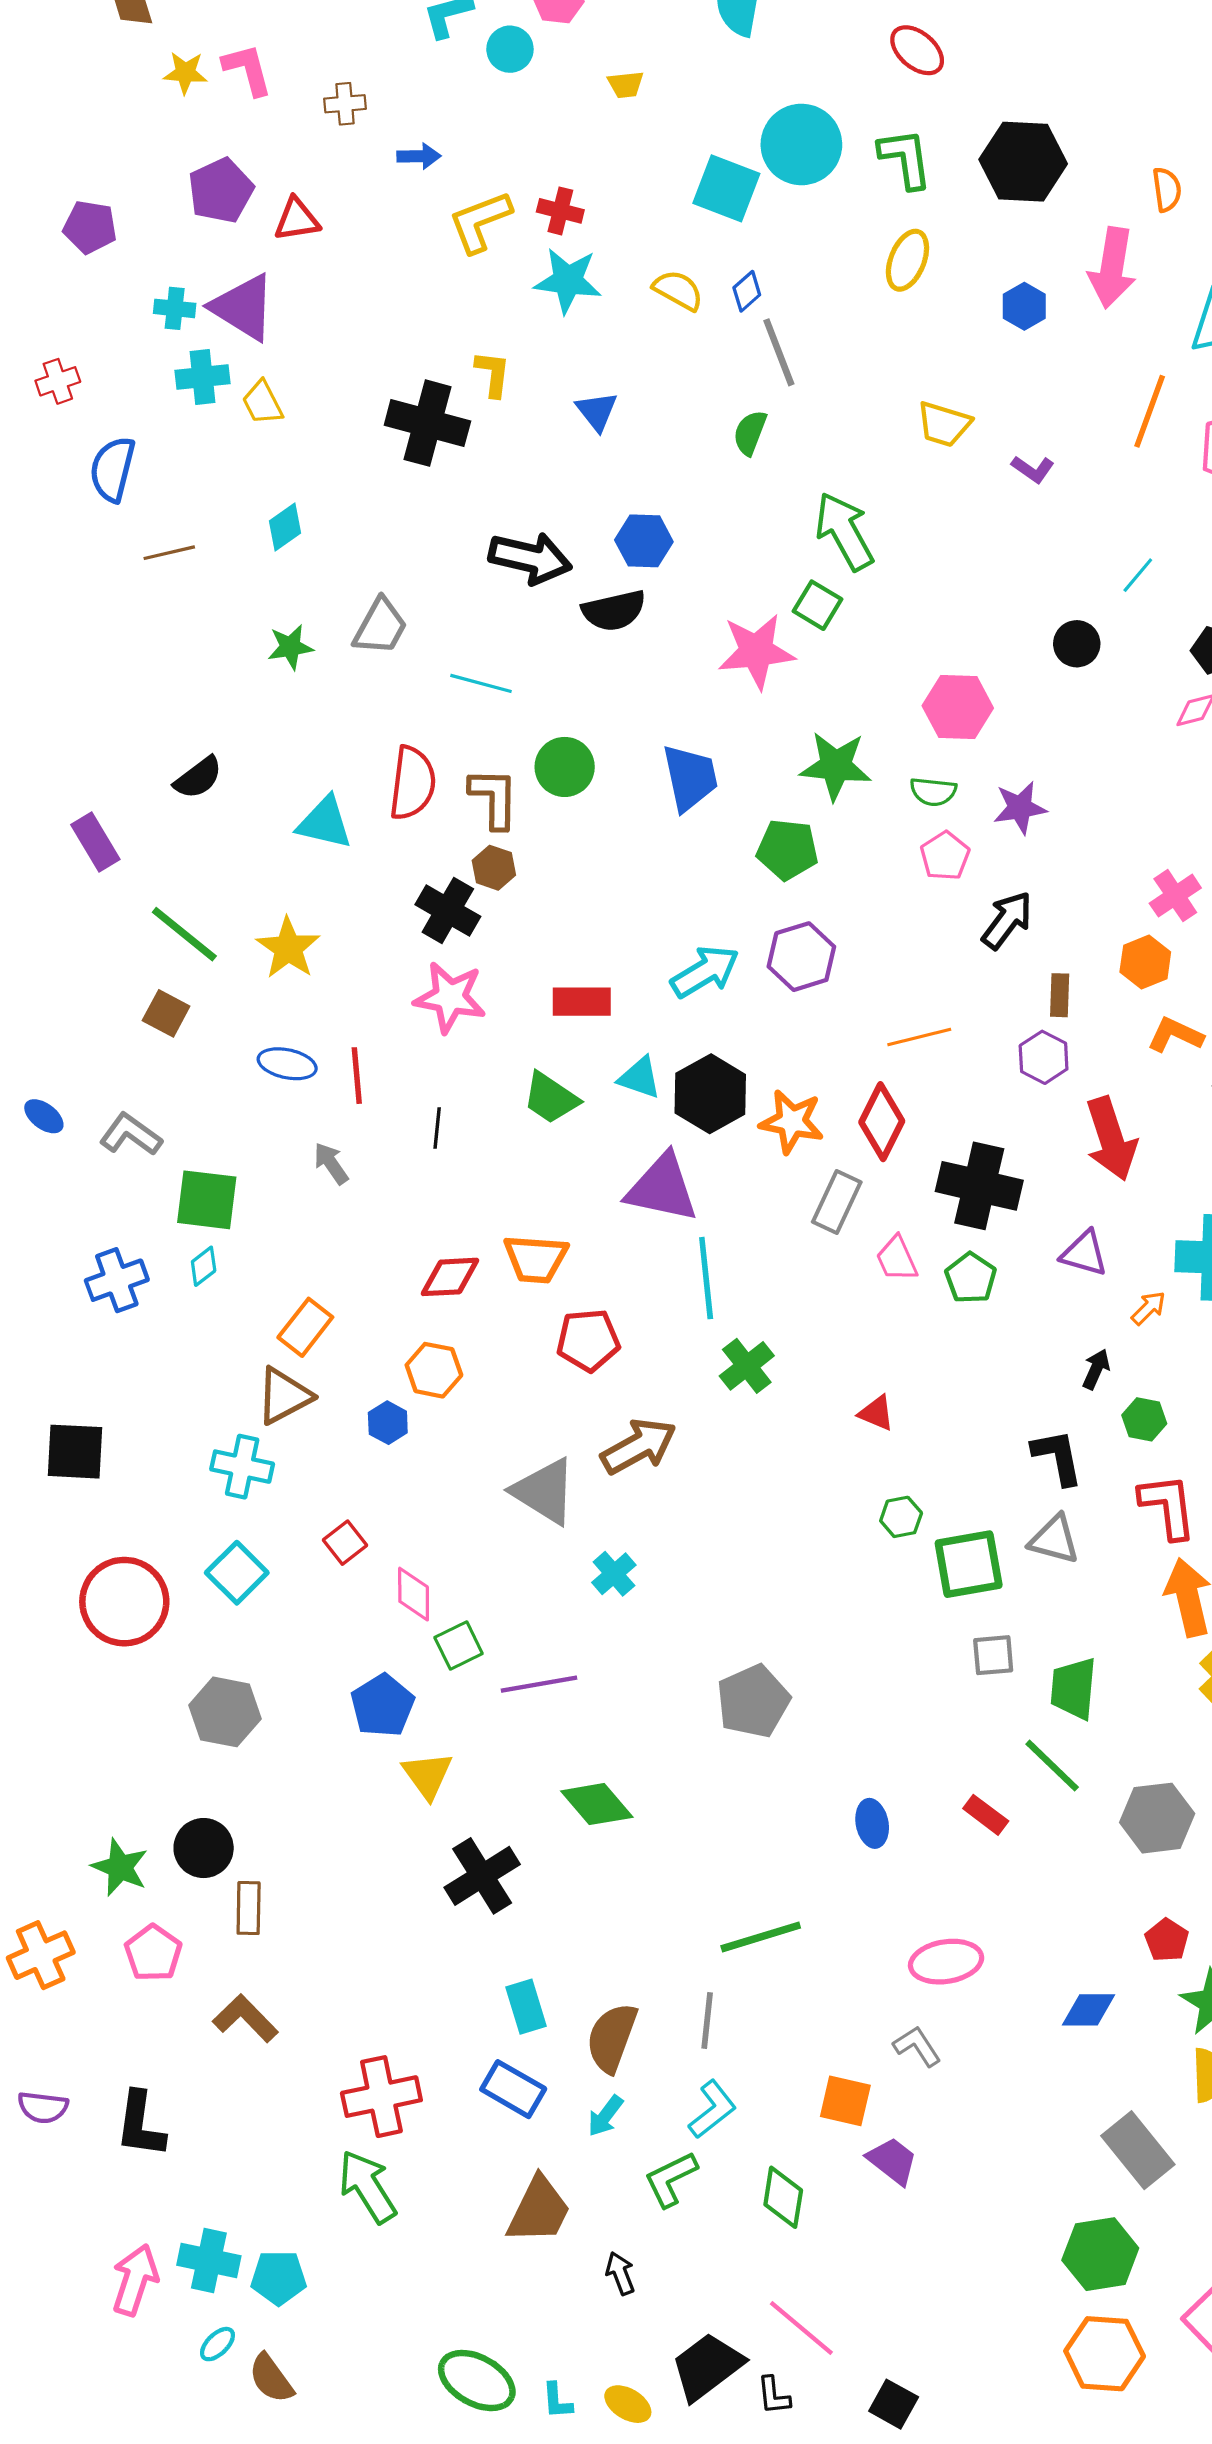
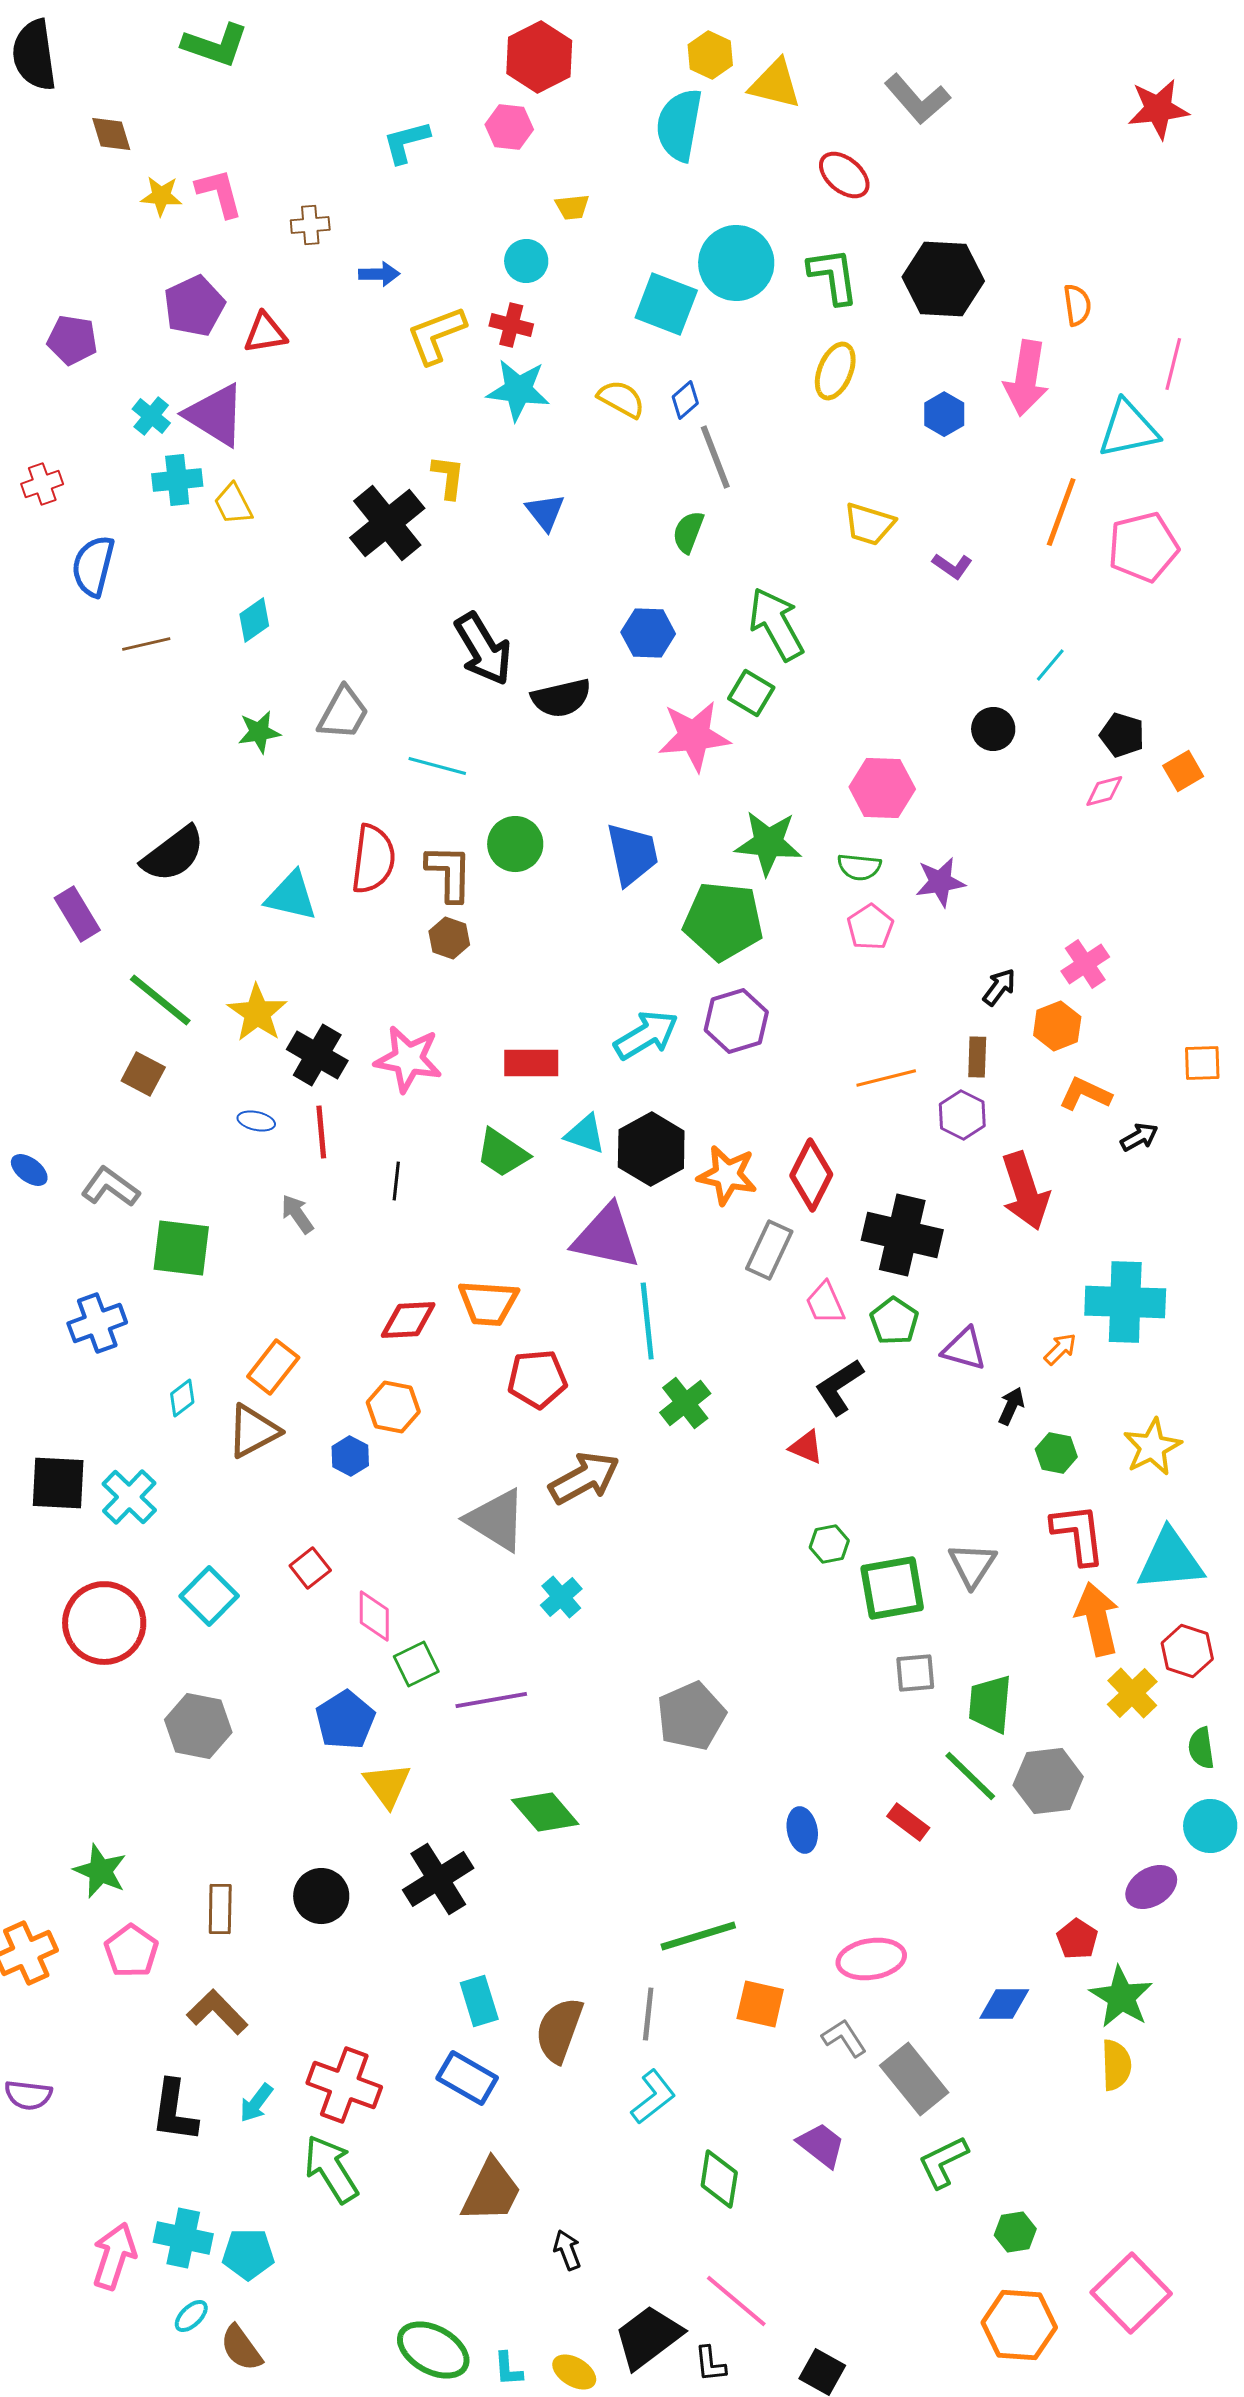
cyan circle: (510, 49) -> (526, 261), moved
cyan cross: (175, 308) -> (151, 416), turned 33
black cross: (427, 423) -> (387, 523), turned 36
blue hexagon: (644, 541) -> (648, 633), moved
black arrow: (530, 558) -> (483, 649), turned 46
black semicircle: (198, 778) -> (173, 854), size x1.4
green pentagon: (787, 849) -> (723, 921), size x1.4
black cross: (448, 911) -> (317, 1055), moved
black arrow: (1007, 920) -> (999, 987), moved, size x0.7
orange line: (919, 1037) -> (886, 1078), moved
blue ellipse: (287, 1064) -> (256, 1121), size x0.7
purple triangle: (1084, 1253) -> (964, 1349), moved
cyan diamond: (204, 1266) -> (182, 1398), moved
black L-shape: (1057, 1457) -> (839, 1387), moved, turned -112
cyan cross: (242, 1467) -> (129, 1497), moved, turned 32
gray triangle: (1054, 1539) -> (972, 1565), turned 48
gray hexagon: (1157, 1818) -> (1048, 1781), moved
black circle: (204, 1848) -> (321, 1896), moved
red cross: (381, 2097) -> (344, 2085), turned 32
orange square: (845, 2101) -> (760, 2004), moved
cyan arrow: (605, 2116) -> (256, 2103), moved
black L-shape: (140, 2124) -> (174, 2111), moved
gray rectangle: (1138, 2150) -> (914, 2079), moved
green L-shape: (671, 2179) -> (943, 2162), moved
green hexagon: (1100, 2254) -> (1015, 2232), size x0.6

